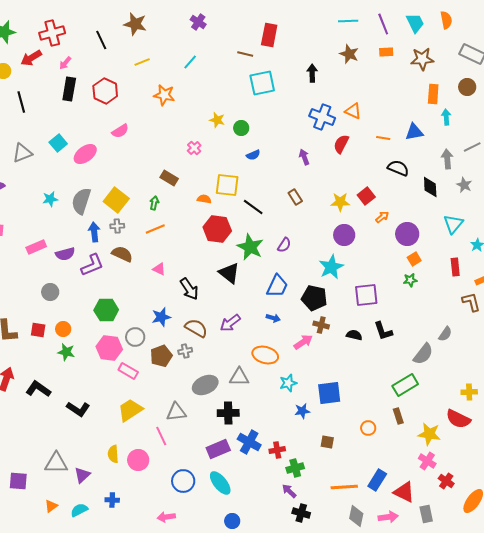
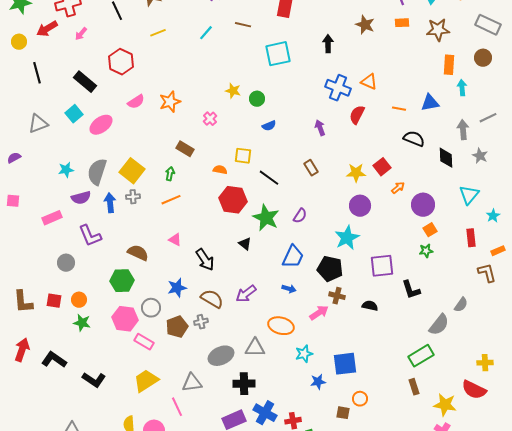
brown line: (245, 54) -> (243, 25), moved
black rectangle: (69, 89) -> (85, 82), moved, turned -60
orange star: (164, 95) -> (170, 102), moved, turned -30
yellow square: (227, 185) -> (243, 156), size x0.7
purple semicircle: (65, 254) -> (81, 198), moved
brown semicircle: (122, 254) -> (138, 253), moved
purple L-shape: (92, 265) -> (90, 236), moved, turned 90
black triangle: (229, 273) -> (245, 244), size x0.6
black L-shape: (383, 331) -> (411, 290), moved
orange circle: (368, 428) -> (360, 399), moved

